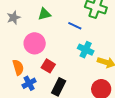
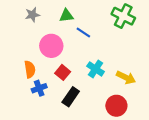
blue line: (75, 26) -> (83, 33), moved
cyan cross: (86, 50) -> (96, 69), moved

